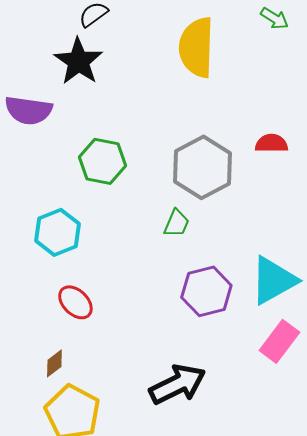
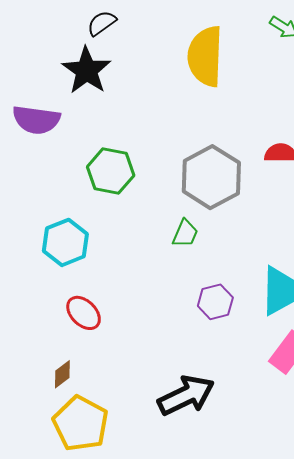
purple hexagon: (206, 291) -> (215, 302), size x0.7

